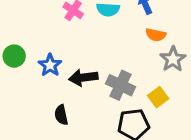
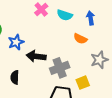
orange semicircle: (156, 35) -> (80, 39), moved
gray cross: (121, 85) -> (60, 68), turned 30

